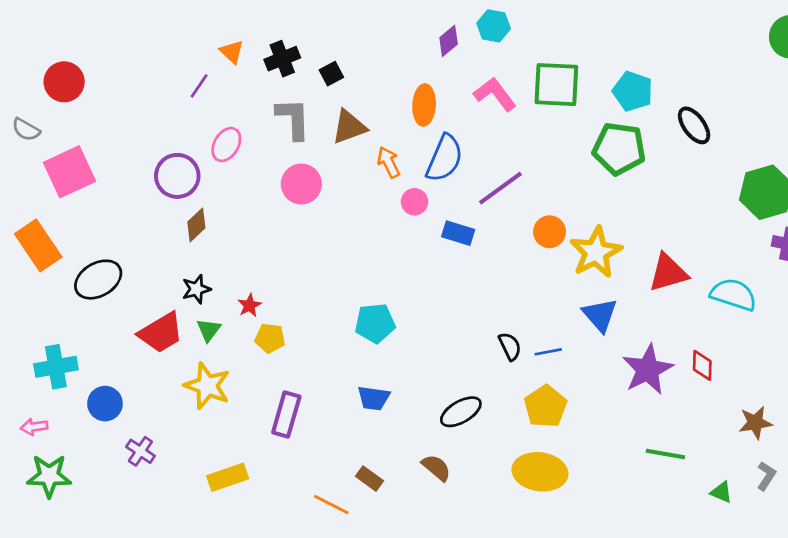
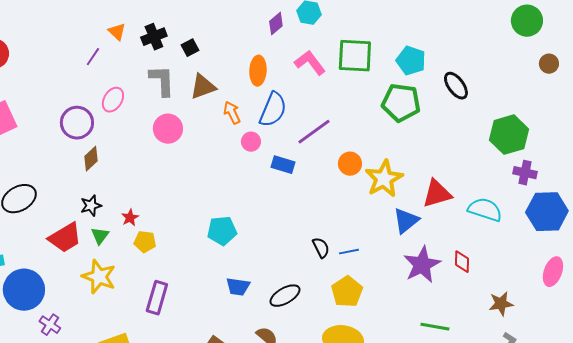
blue triangle: (600, 315) -> (406, 221), moved, turned 32
blue trapezoid: (374, 398) -> (238, 287), moved
blue circle: (105, 404) -> (24, 290), size x1.6

